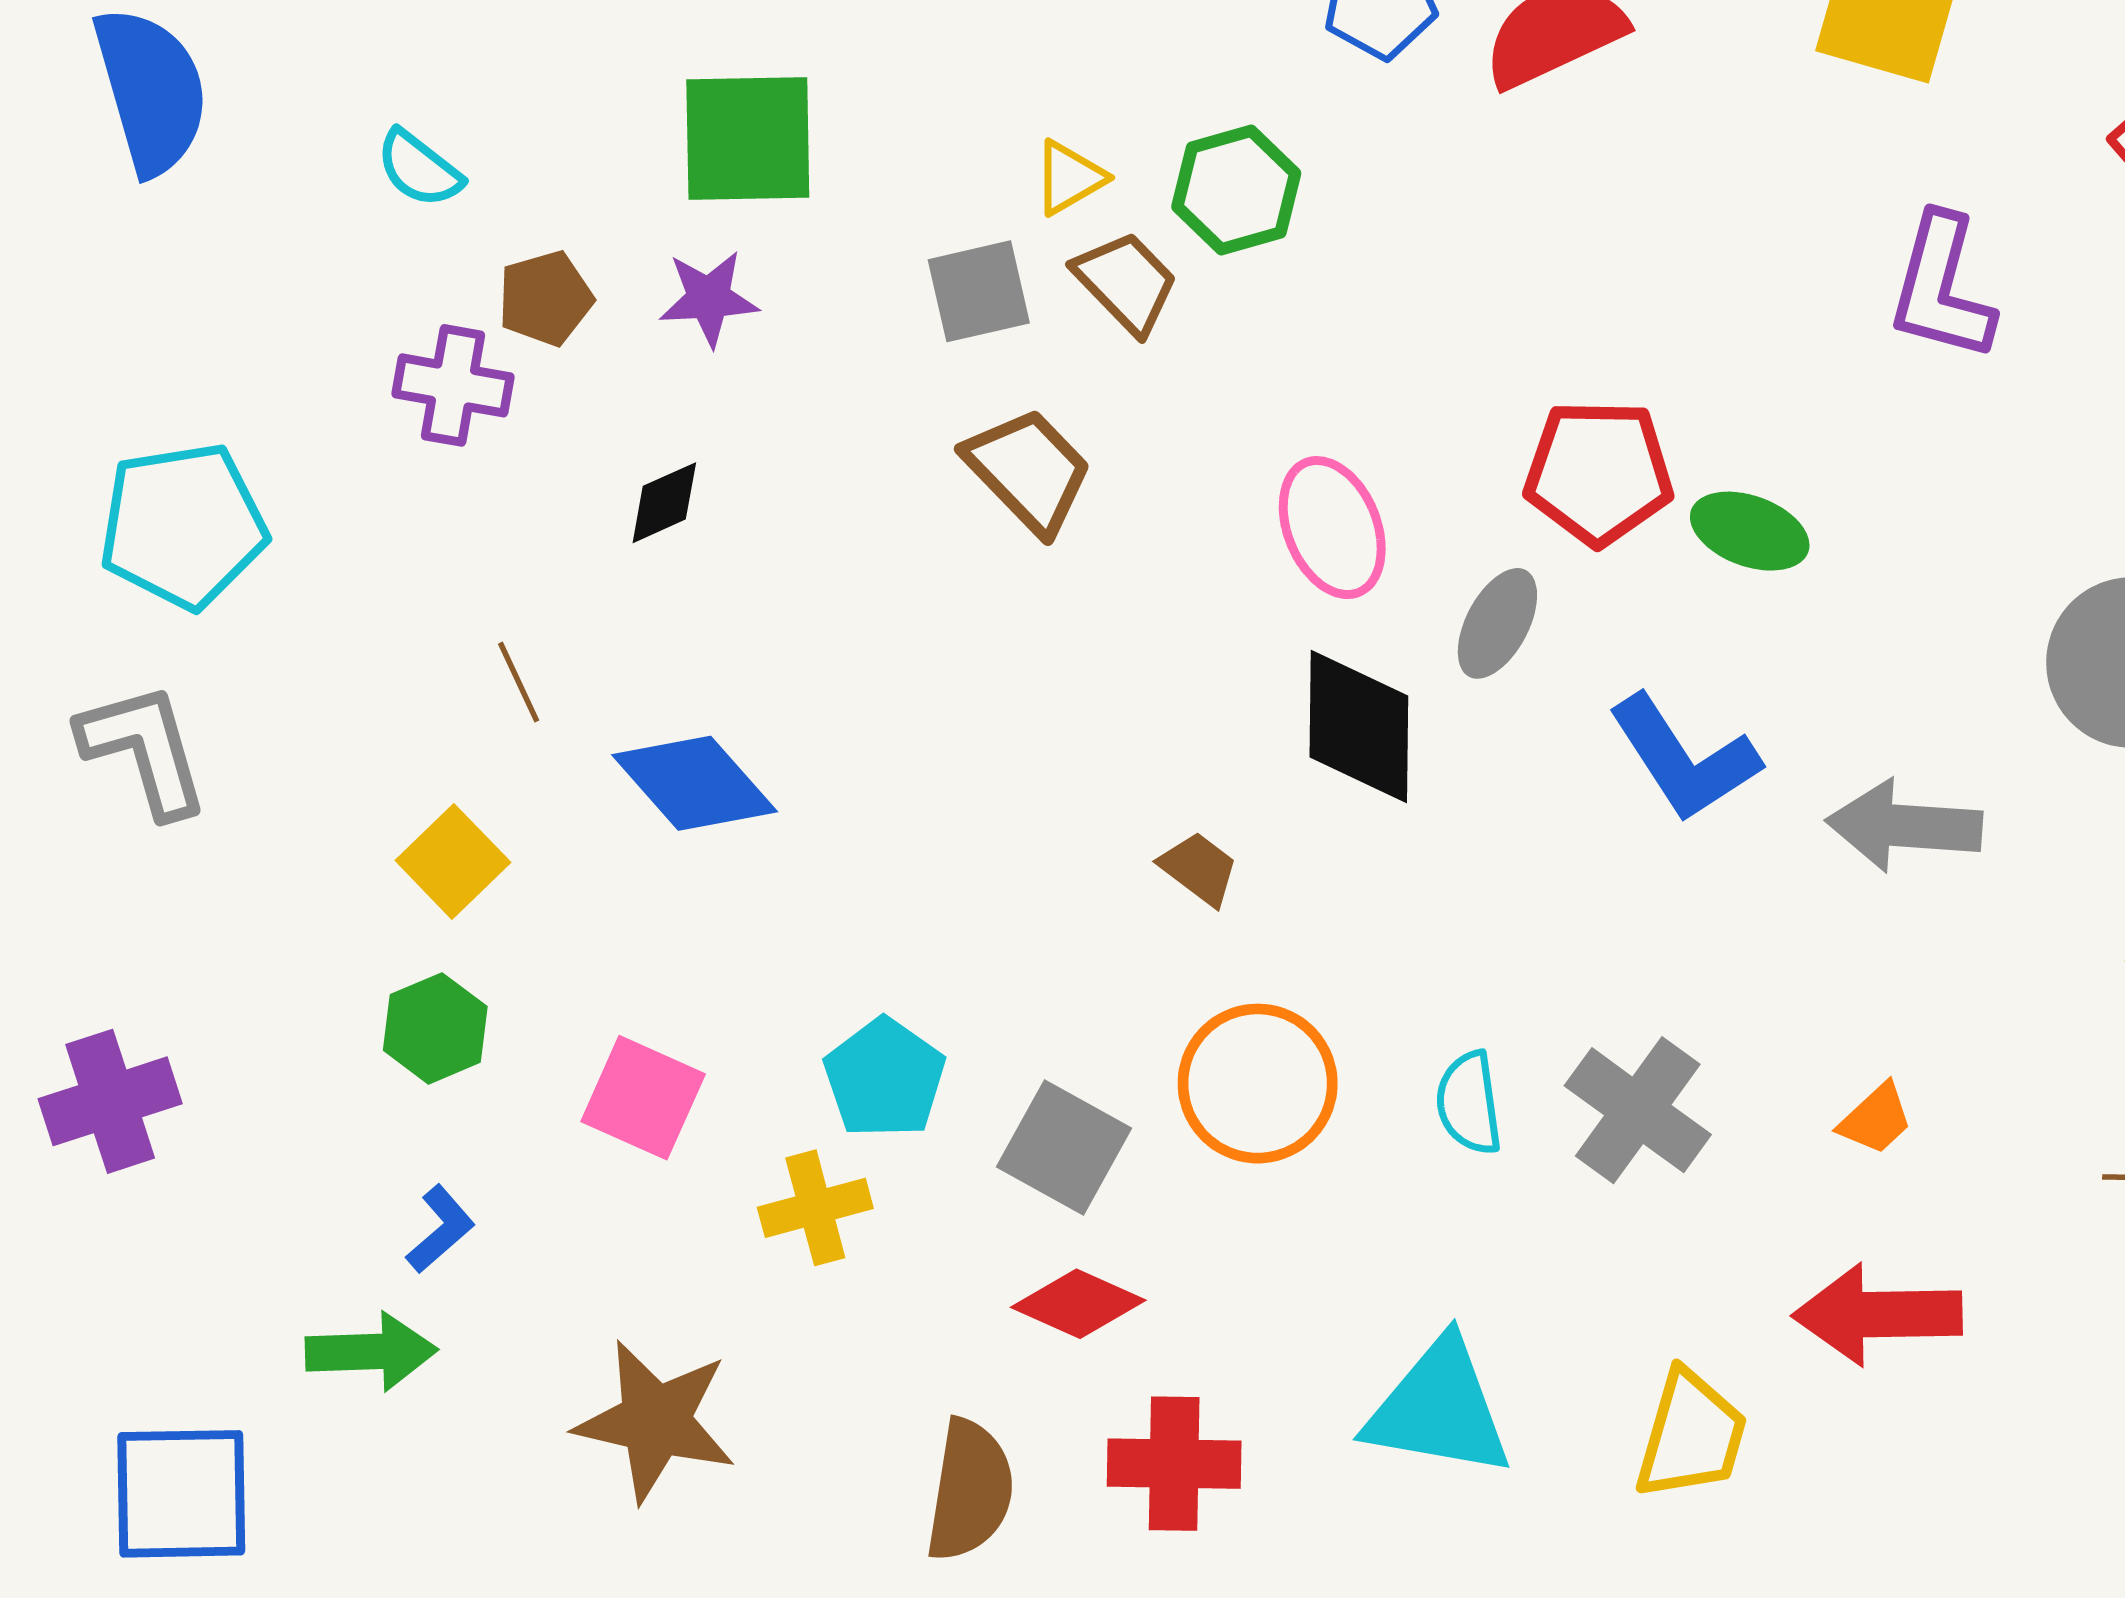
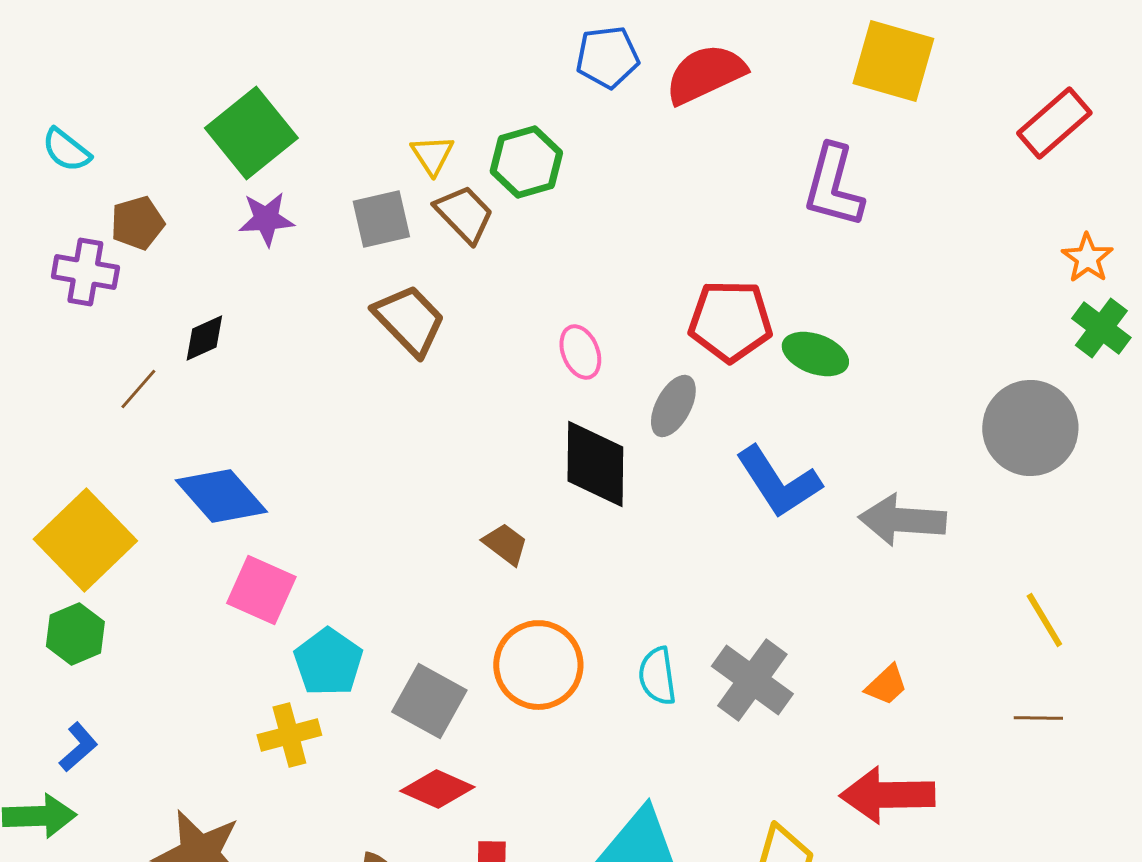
green square: (748, 139) -> (251, 133), turned -38
yellow triangle: (1069, 178) -> (432, 155), turned -33
purple L-shape: (1942, 288) -> (833, 186), moved
purple star: (709, 298) -> (266, 219), moved
pink ellipse: (1332, 528) -> (580, 352), size x0.7
brown line: (519, 682) -> (138, 389), moved, turned 66
yellow square: (453, 861) -> (85, 540), size x1.6
pink square: (643, 1098) -> (261, 590), moved

